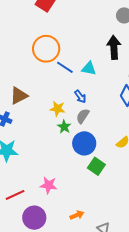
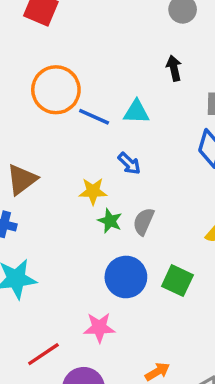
black arrow: (114, 47) -> (174, 68), size x0.6
gray semicircle: (83, 116) -> (144, 221), moved
blue circle: (84, 143) -> (126, 277), moved

